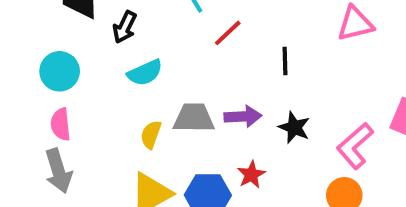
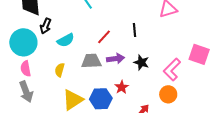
black arrow: (125, 27) -> (46, 26), moved
red line: (228, 33) -> (104, 37), moved
cyan circle: (60, 71) -> (23, 42), size x1.4
yellow semicircle: (151, 135) -> (60, 70), moved

